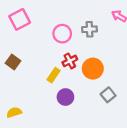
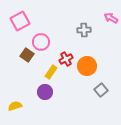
pink circle: (62, 34) -> (41, 42), moved
brown square: (13, 62) -> (27, 55), moved
purple circle: (65, 97) -> (45, 92), moved

